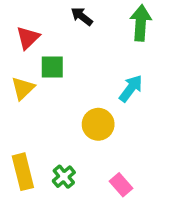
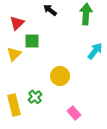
cyan arrow: (131, 88) -> (95, 51), moved
green cross: (64, 177) -> (35, 97), moved

